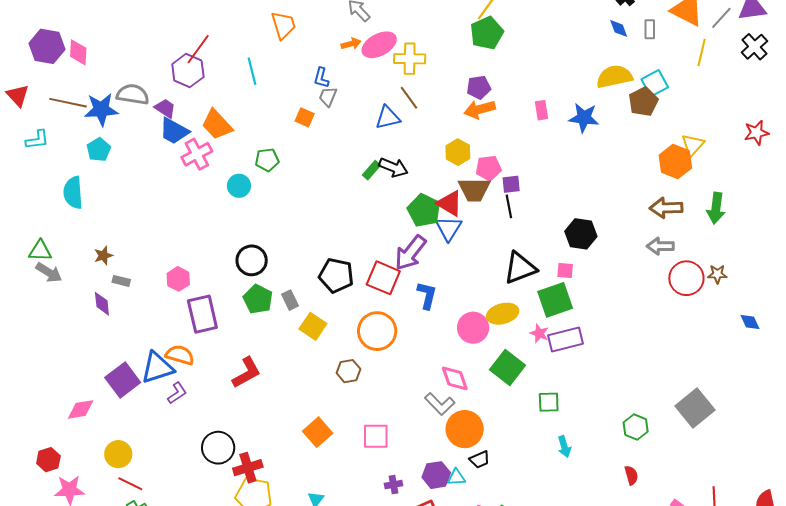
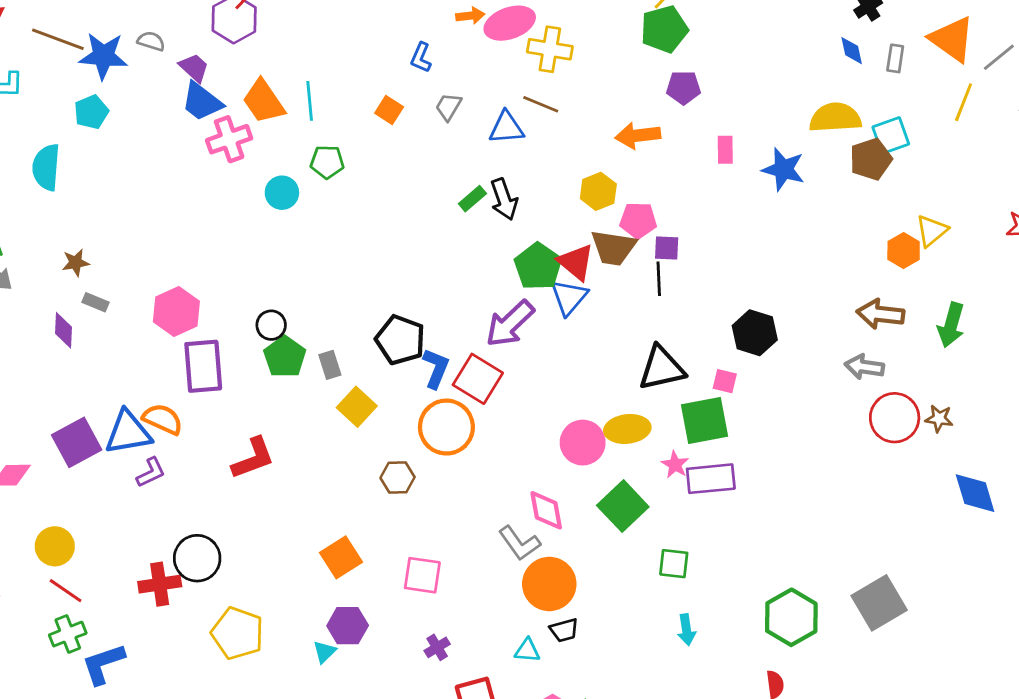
cyan line: (252, 71) -> (310, 101), moved
purple pentagon: (479, 87) -> (683, 87), moved
gray semicircle: (133, 94) -> (151, 41), size x0.6
gray trapezoid: (328, 97) -> (448, 107), moved
brown line: (409, 98) -> (541, 104), turned -40
orange hexagon: (675, 162) -> (904, 251), size x0.7
black arrow: (393, 167) -> (504, 199), turned 40
black circle: (252, 260) -> (271, 325), moved, size x0.7
red square: (383, 278) -> (478, 379), moved
pink hexagon: (178, 279) -> (176, 311), size x1.4
blue L-shape: (427, 295) -> (436, 368), moved
blue diamond: (750, 322) -> (975, 493), size x1.6
green hexagon: (636, 427) -> (791, 617), size x1.5
red cross: (248, 468) -> (160, 584), moved
purple hexagon: (436, 475) -> (348, 626), moved
purple cross: (393, 485) -> (437, 647), turned -30

